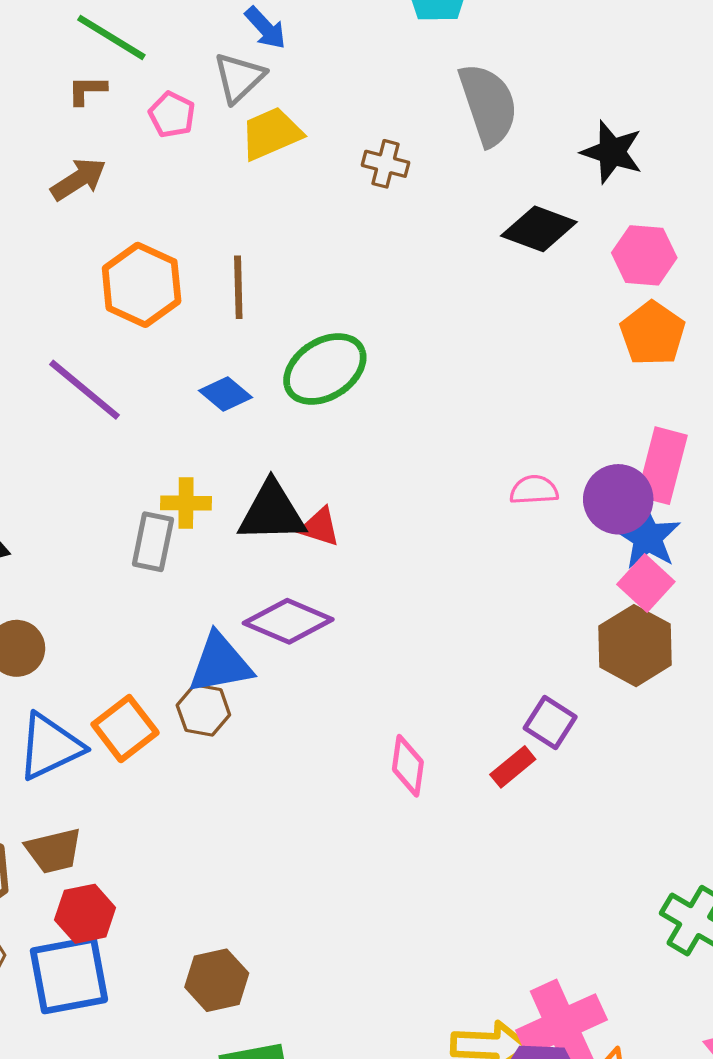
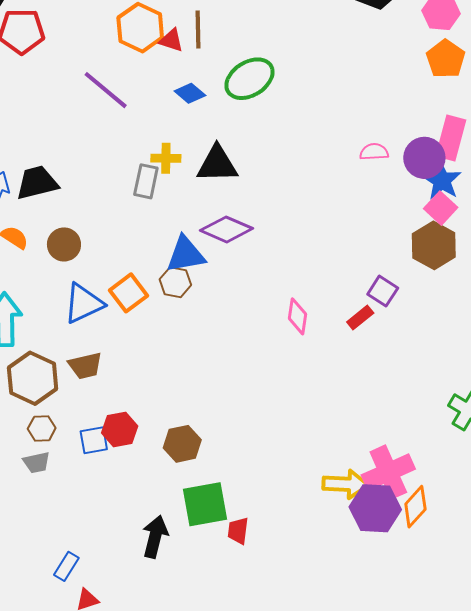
red triangle: (320, 527) -> (171, 40), moved
red hexagon: (85, 914) -> (120, 430), moved
blue square: (69, 975) -> (94, 440), size x0.6

